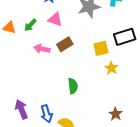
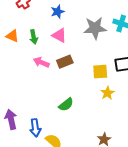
green arrow: (30, 25) -> (34, 37), turned -64
green semicircle: (73, 86) -> (66, 105), turned 49

